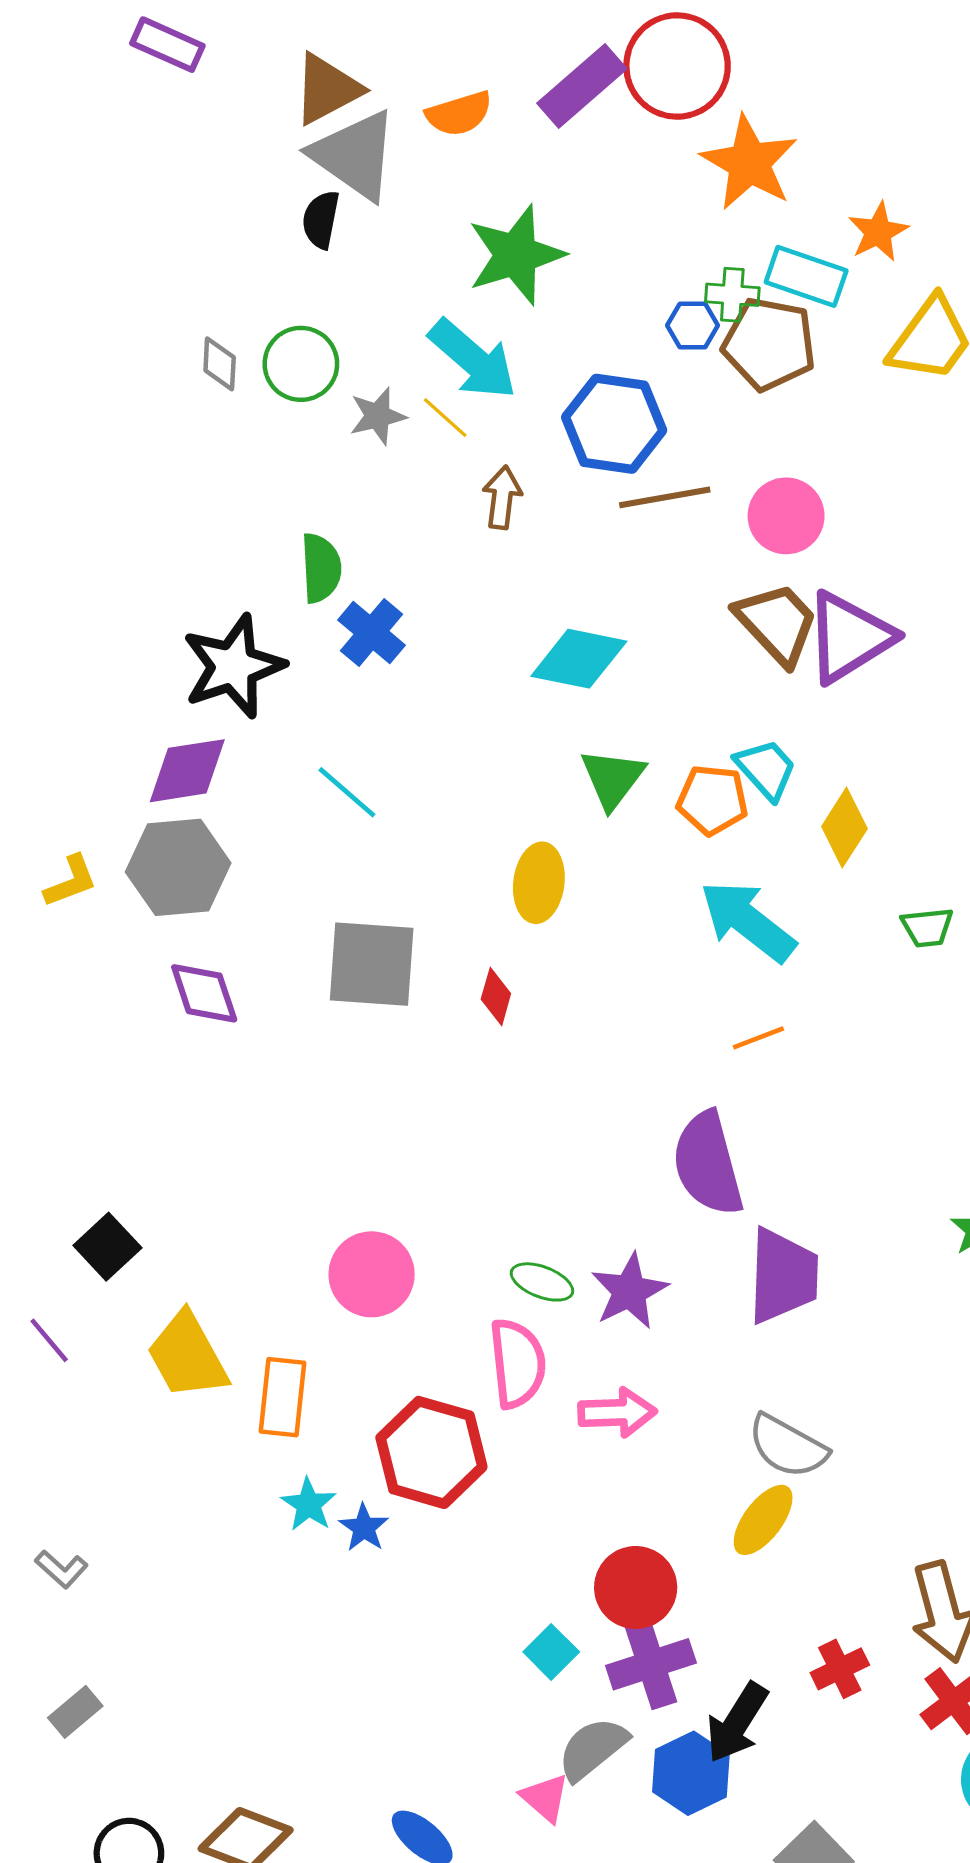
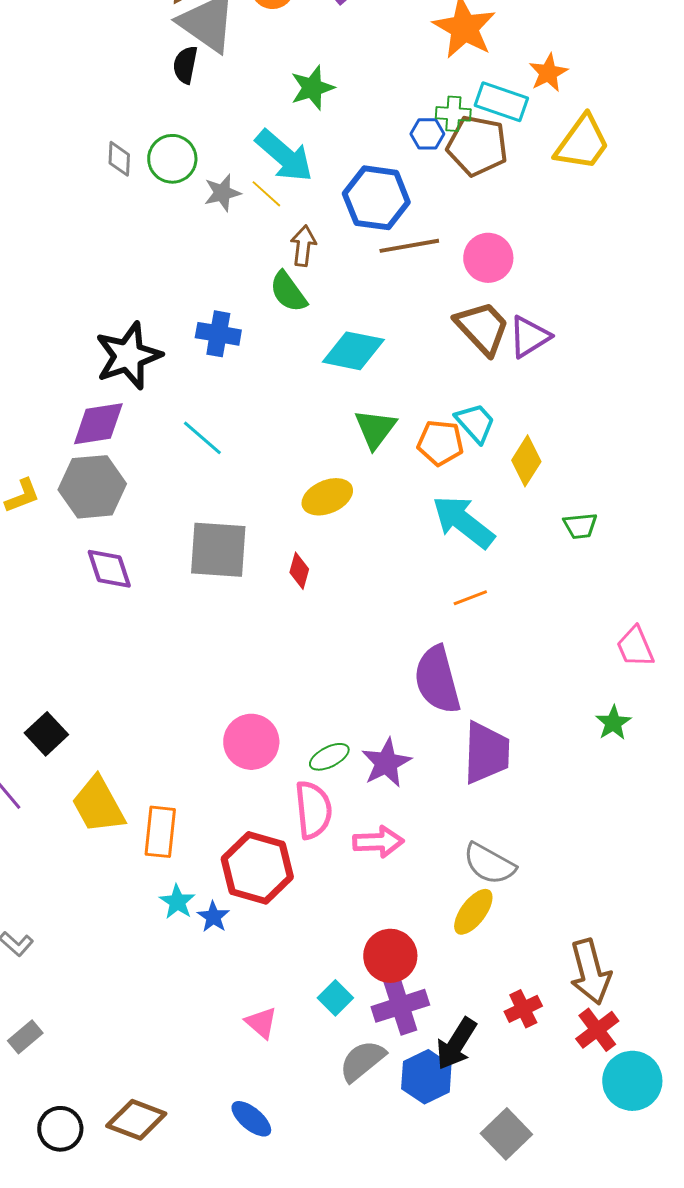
green star: (516, 255) -> (312, 88), size x0.7
green semicircle: (321, 568) -> (288, 292), moved, turned 147
blue cross: (372, 633) -> (218, 334), turned -30
purple triangle: (849, 637) -> (529, 337), size x0.7
yellow ellipse: (539, 883) -> (327, 497), turned 60
pink circle: (372, 1274) -> (251, 742), moved
green ellipse: (542, 1282) -> (329, 757), turned -48
pink triangle: (545, 1798) -> (261, 1023), moved

